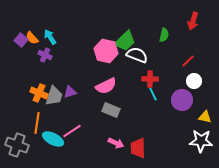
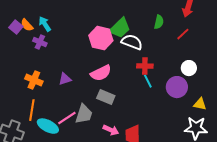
red line: (188, 61) -> (183, 34), moved
gray trapezoid: (54, 96) -> (84, 114), moved

